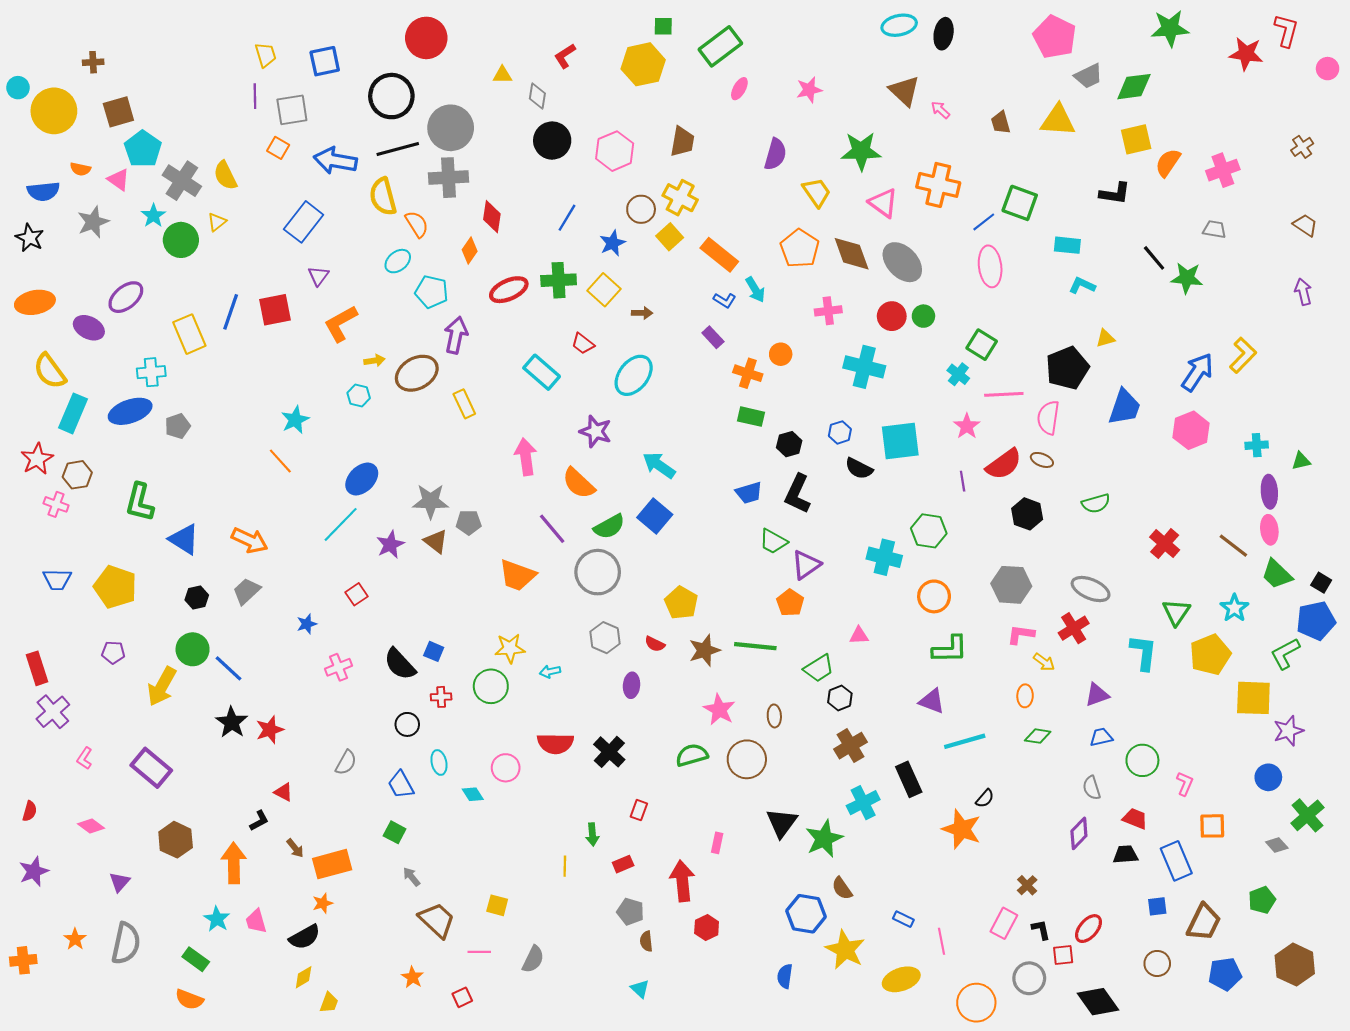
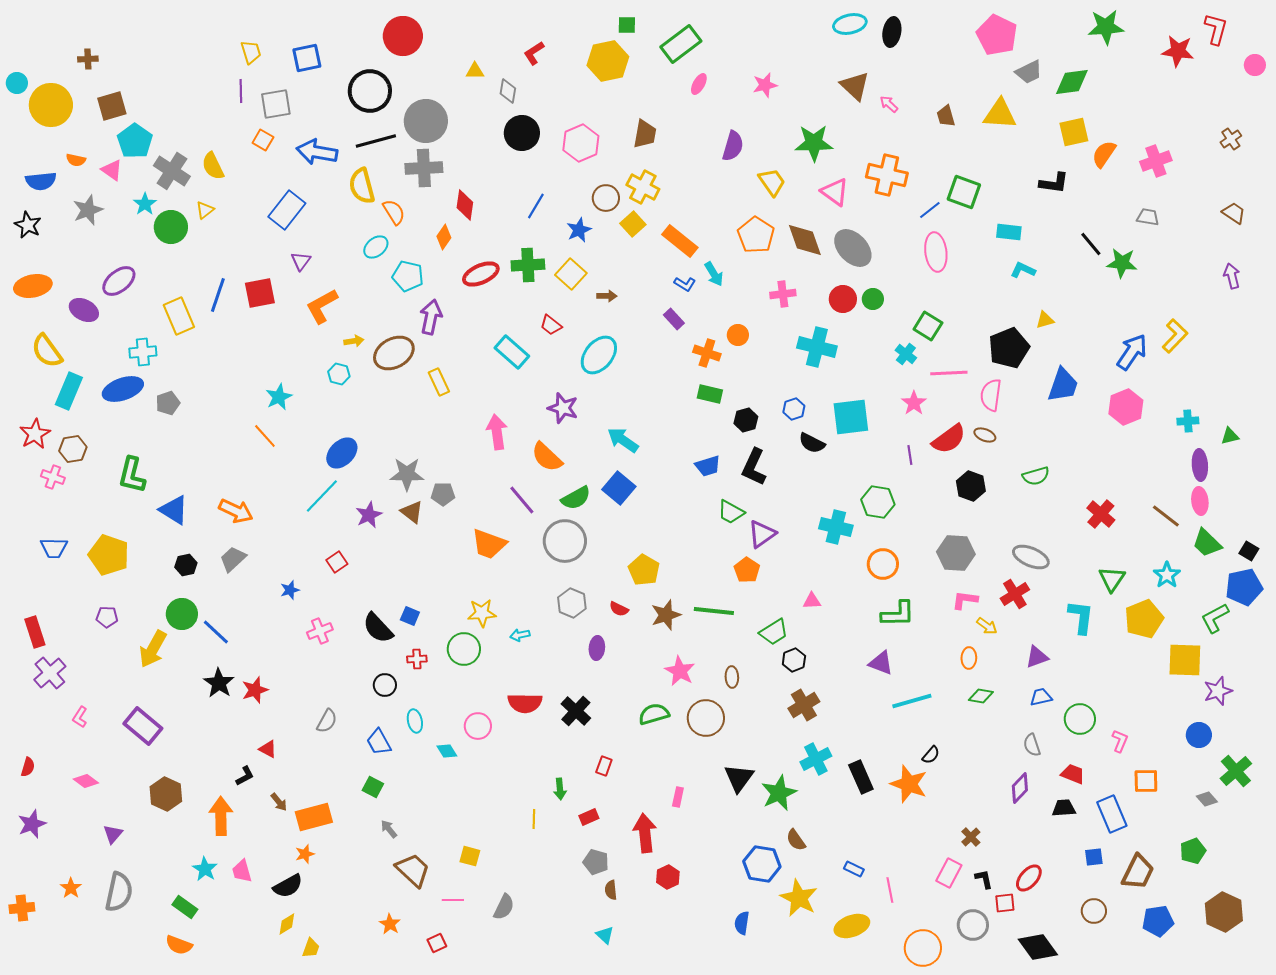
black rectangle: (909, 779) -> (861, 777), moved

